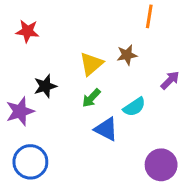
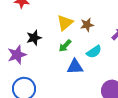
brown star: (127, 55) -> (87, 25), moved
blue triangle: (106, 129) -> (75, 67), turned -30

